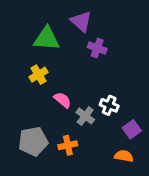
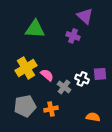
purple triangle: (81, 21) -> (85, 16), moved
yellow cross: (39, 75) -> (26, 68), moved, size x1.5
purple square: (132, 129) -> (100, 74), moved, turned 32

